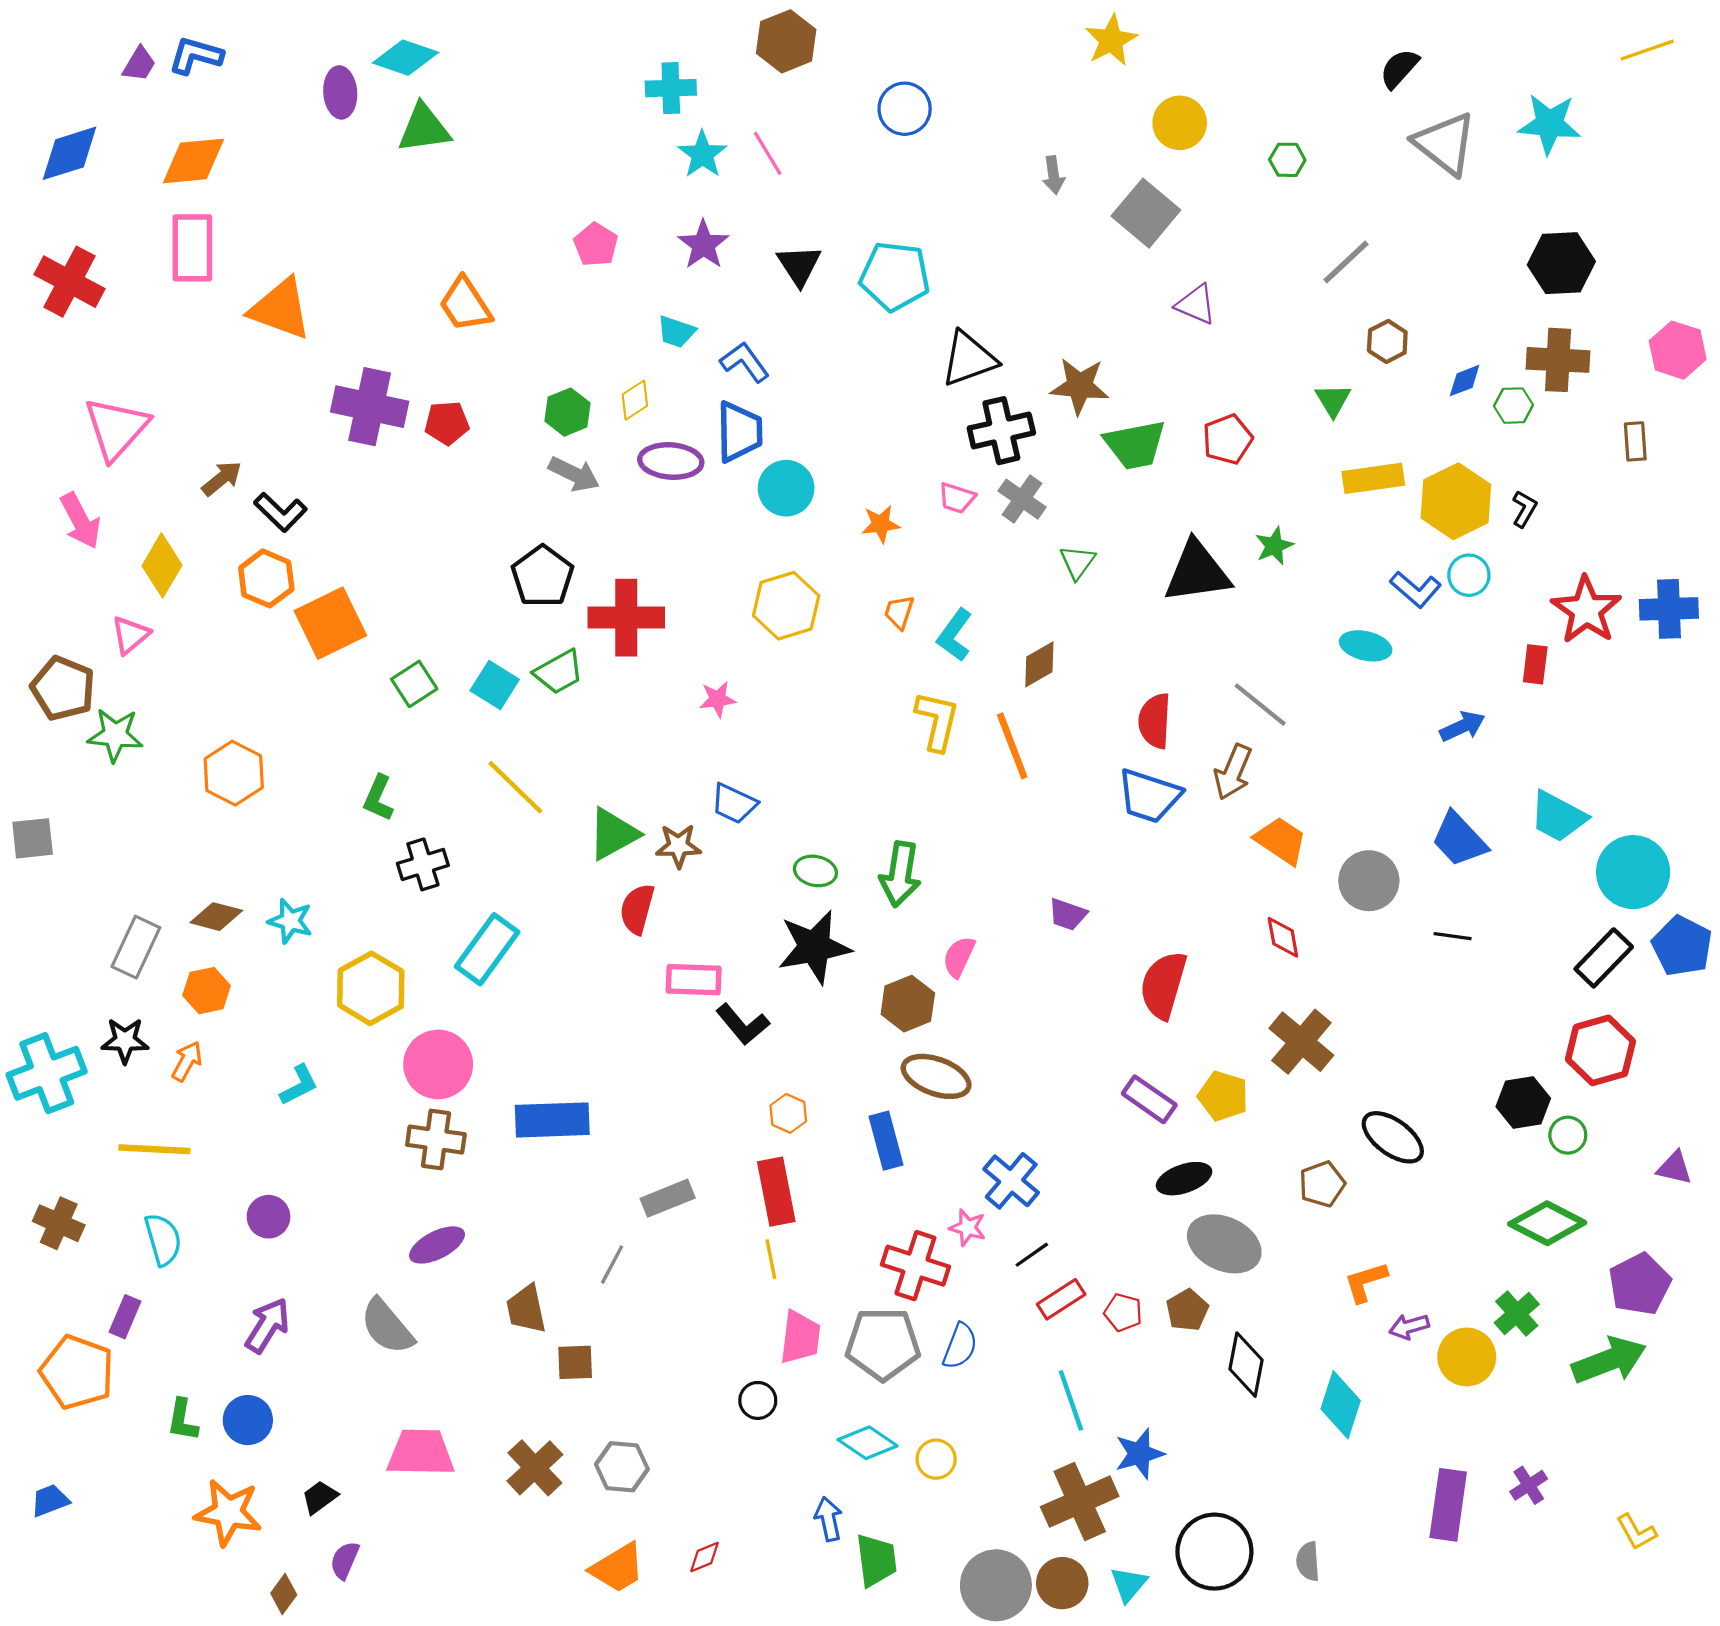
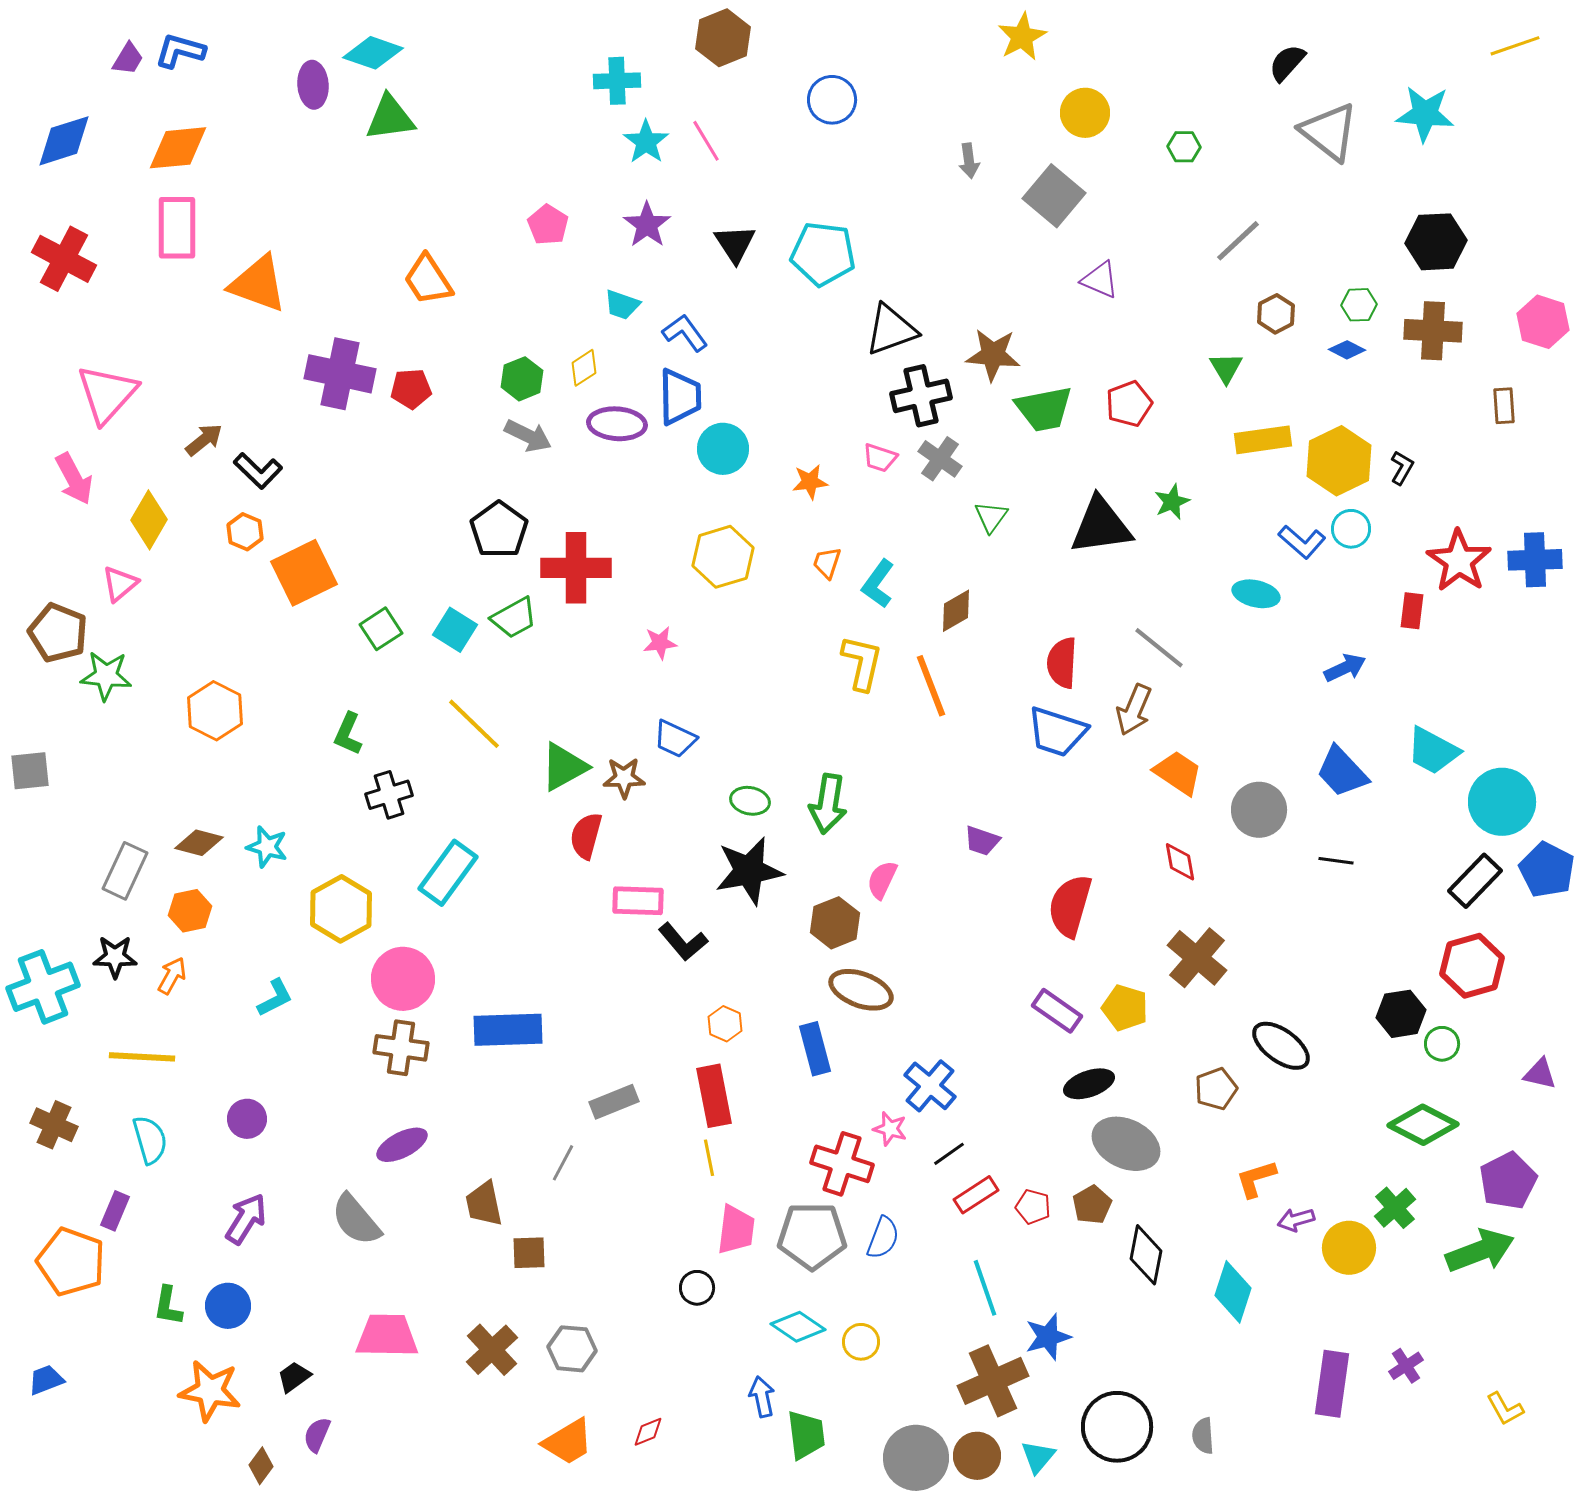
blue diamond: (1465, 381) -> (1347, 350), turned 48
green hexagon: (1513, 406) -> (1359, 305), moved
orange hexagon: (266, 578) -> (245, 532), size x0.7

